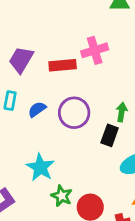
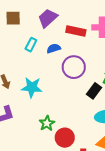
blue semicircle: (37, 109) -> (54, 48), moved
cyan star: (40, 167) -> (32, 87), moved, turned 30

